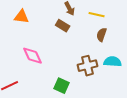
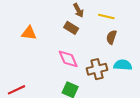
orange triangle: (22, 17) -> (29, 33), moved
pink diamond: (33, 56) -> (68, 59), moved

